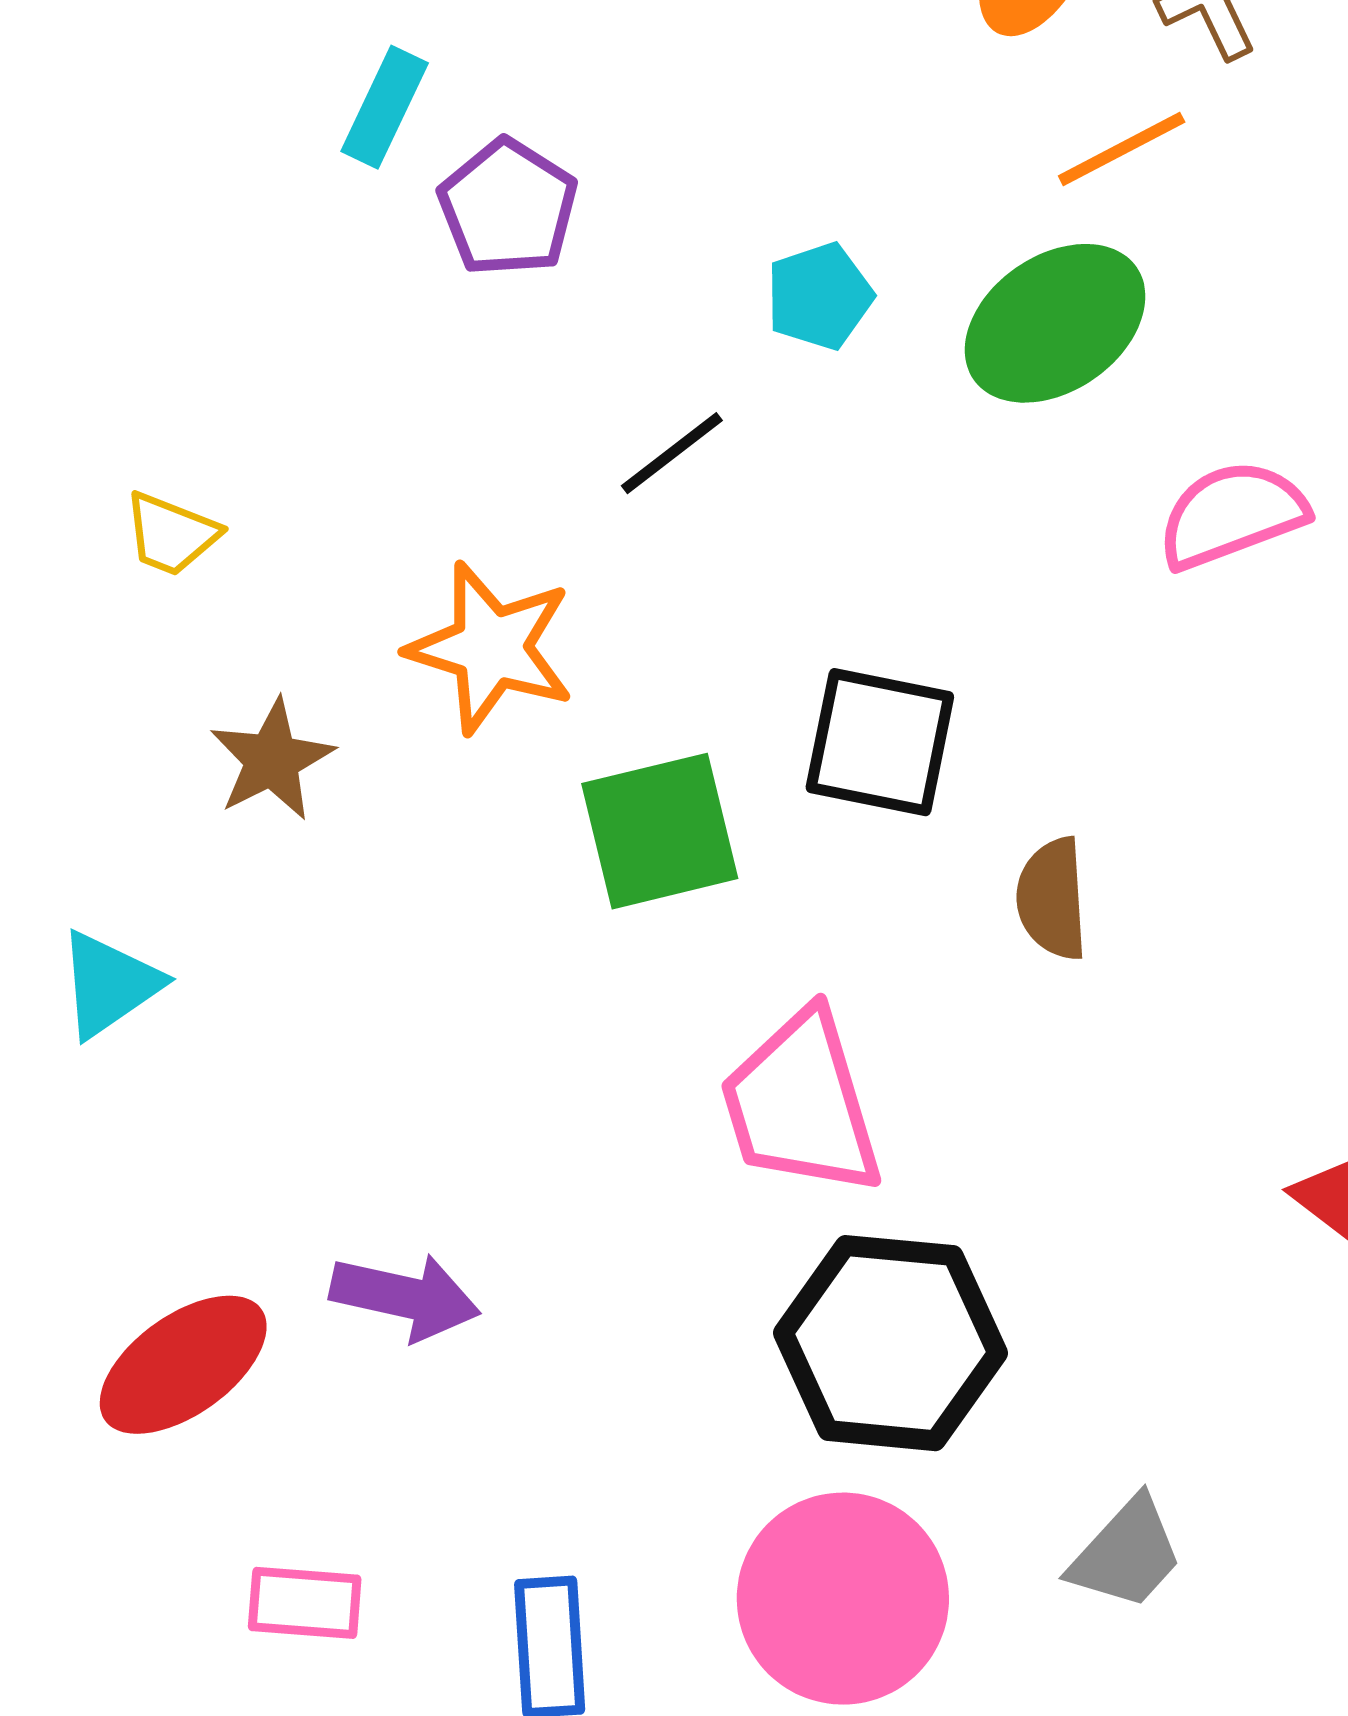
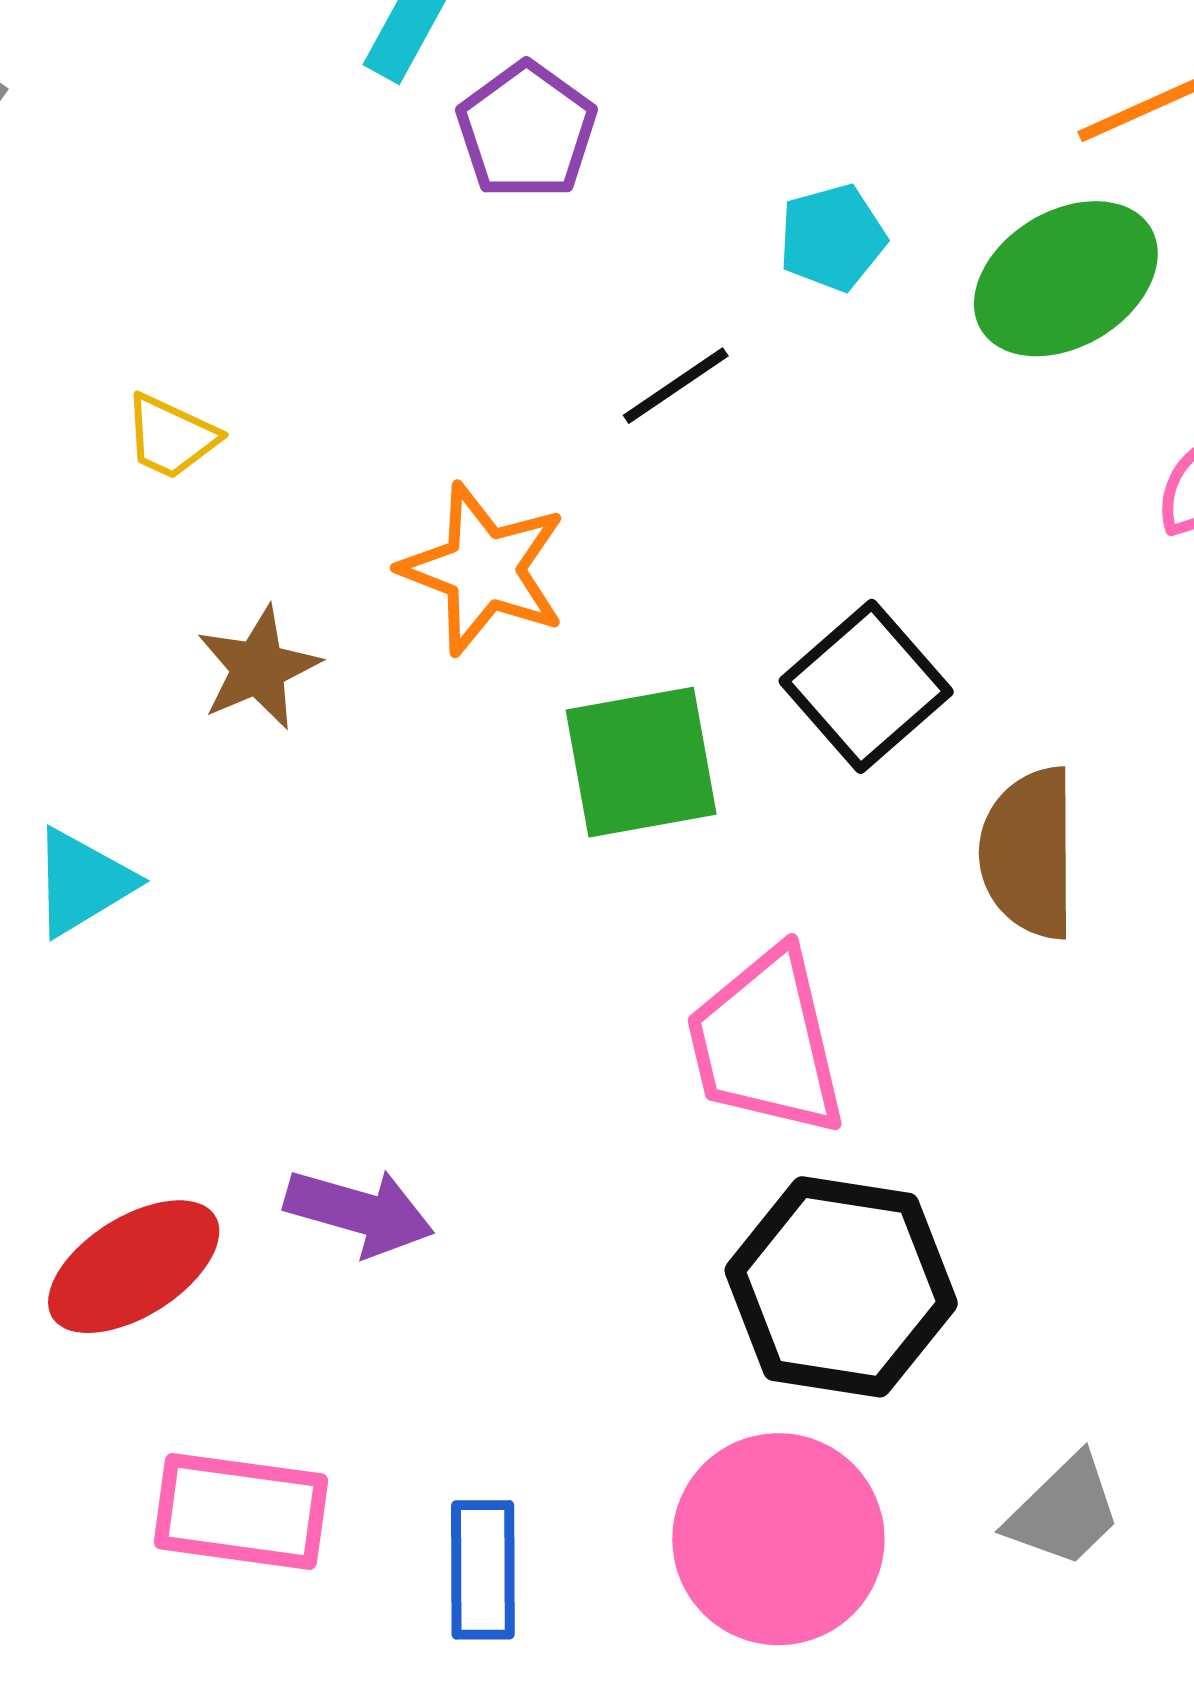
black square: (880, 742) -> (866, 686), turned 34
brown semicircle: (1052, 899) -> (1029, 853), size x1.4
pink rectangle: (305, 1603) -> (241, 1511), size x1.5

